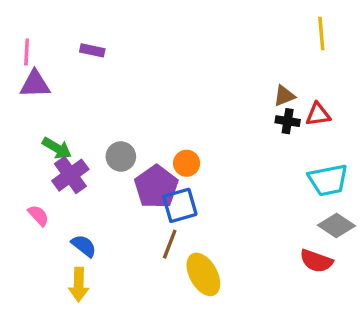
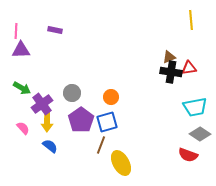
black cross: (288, 121) -> (171, 72), size x1.5
green arrow: (57, 148) -> (22, 88), moved
purple pentagon: (156, 187) -> (81, 120), moved
yellow arrow: (79, 285) -> (47, 122), moved

